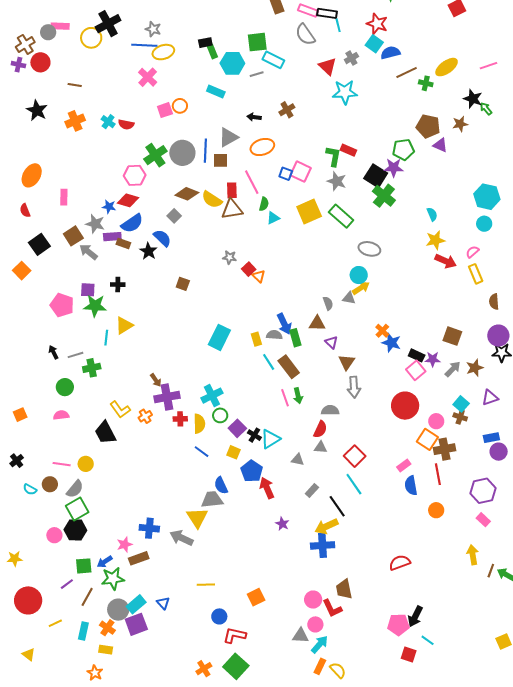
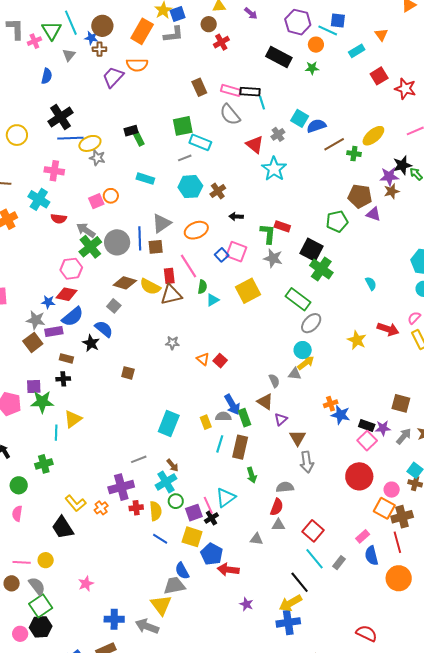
black cross: (108, 24) -> (60, 117), moved
red star: (377, 24) -> (405, 89), moved
gray star: (153, 29) -> (97, 158), moved
cyan hexagon: (232, 63) -> (190, 187), moved
pink cross: (148, 77) -> (54, 171), moved, turned -30
cyan star: (345, 92) -> (274, 169), turned -30
black star: (473, 99) -> (402, 165), turned -30
black arrow: (254, 117) -> (236, 216), moved
cyan cross: (108, 122) -> (39, 199), moved, size x1.5
purple star: (394, 168) -> (389, 176), moved
blue square: (286, 174) -> (222, 255), turned 32
green rectangle: (341, 216) -> (298, 299), moved
brown square: (73, 236) -> (33, 342), moved
yellow star: (435, 240) -> (357, 340), moved, turned -30
brown rectangle: (123, 243) -> (66, 358), moved
gray ellipse: (369, 249) -> (311, 323), turned -55
gray arrow: (88, 252) -> (86, 230), moved
red square: (249, 269) -> (220, 361), moved
brown triangle: (317, 323) -> (265, 402), turned 36
orange cross: (382, 331) -> (331, 404), turned 32
purple triangle: (331, 342) -> (281, 419), turned 40
gray line: (76, 355) -> (139, 459), moved
cyan line: (269, 362) -> (220, 444), turned 54
brown rectangle: (289, 367) -> (240, 447), turned 55
brown arrow: (156, 380) -> (172, 465), moved
pink line: (285, 398) -> (208, 505), moved
pink semicircle: (61, 415) -> (17, 514), turned -70
purple square: (237, 428) -> (194, 513), turned 30
black cross: (254, 435) -> (211, 518), turned 32
cyan triangle: (270, 439) -> (226, 498), moved
yellow square: (234, 452) -> (192, 537), size x1.5
red arrow: (267, 488) -> (228, 570), turned -55
gray semicircle: (75, 489) -> (37, 586), turned -72
gray rectangle: (312, 491) -> (339, 563), moved
orange circle: (436, 510) -> (399, 578), size x1.6
pink star: (125, 544) -> (86, 584), moved
red semicircle: (400, 563) -> (367, 633), turned 50

